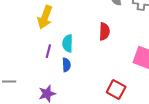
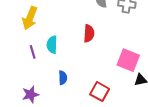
purple line: (48, 51) -> (33, 52), turned -32
blue semicircle: (66, 65) -> (63, 78), moved

